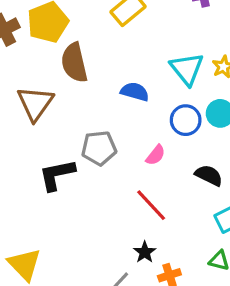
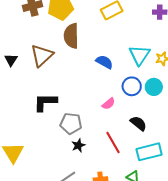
gray pentagon: (99, 148) -> (71, 123), moved
red line: (151, 205) -> (113, 142), moved
black star: (145, 252) -> (78, 145), moved

